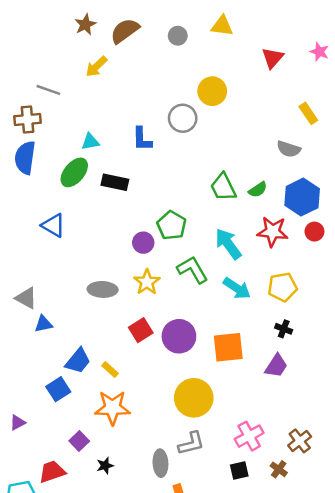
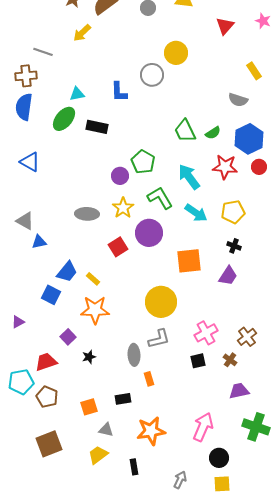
blue triangle: (53, 225) -> (30, 162), moved
purple circle: (179, 336) -> (149, 233), moved
blue square: (58, 389) -> (51, 295), turned -30

